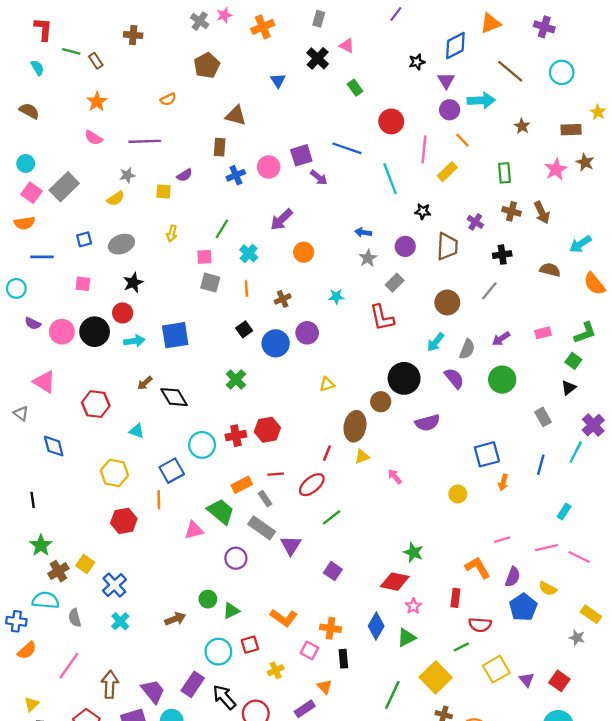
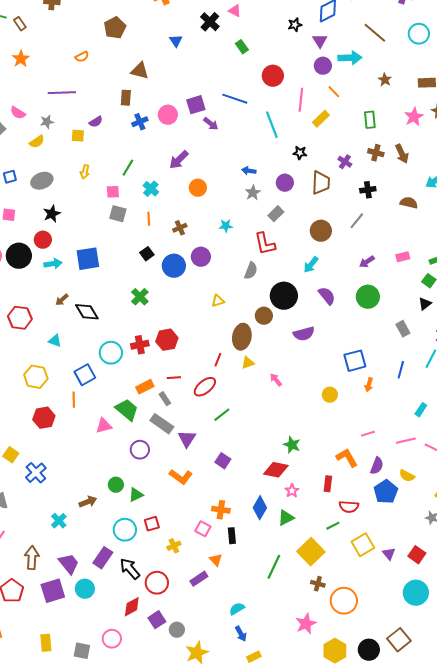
pink semicircle: (93, 138) -> (18, 113), moved
gray semicircle: (467, 349) -> (251, 271), moved
orange L-shape: (284, 618) -> (181, 477), moved
cyan cross: (120, 621) -> (59, 521), moved

